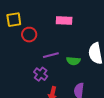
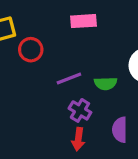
purple cross: (41, 74) -> (80, 110), moved

